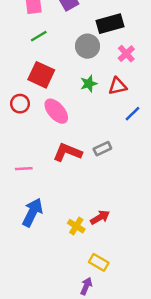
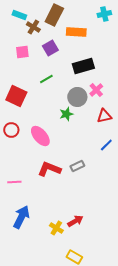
green line: (39, 36) -> (46, 79), moved
gray circle: (87, 46) -> (77, 97), moved
red square: (41, 75) -> (16, 96), moved
red triangle: (117, 86) -> (104, 116), moved
blue line: (132, 114) -> (106, 145), moved

